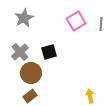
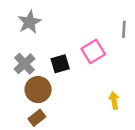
pink square: (76, 21) -> (93, 52), moved
yellow arrow: (90, 96) -> (114, 101), moved

